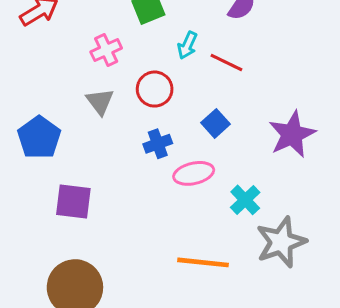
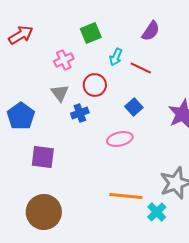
blue cross: (158, 144) -> (80, 113), moved
cyan cross: (245, 200) -> (157, 212), moved

